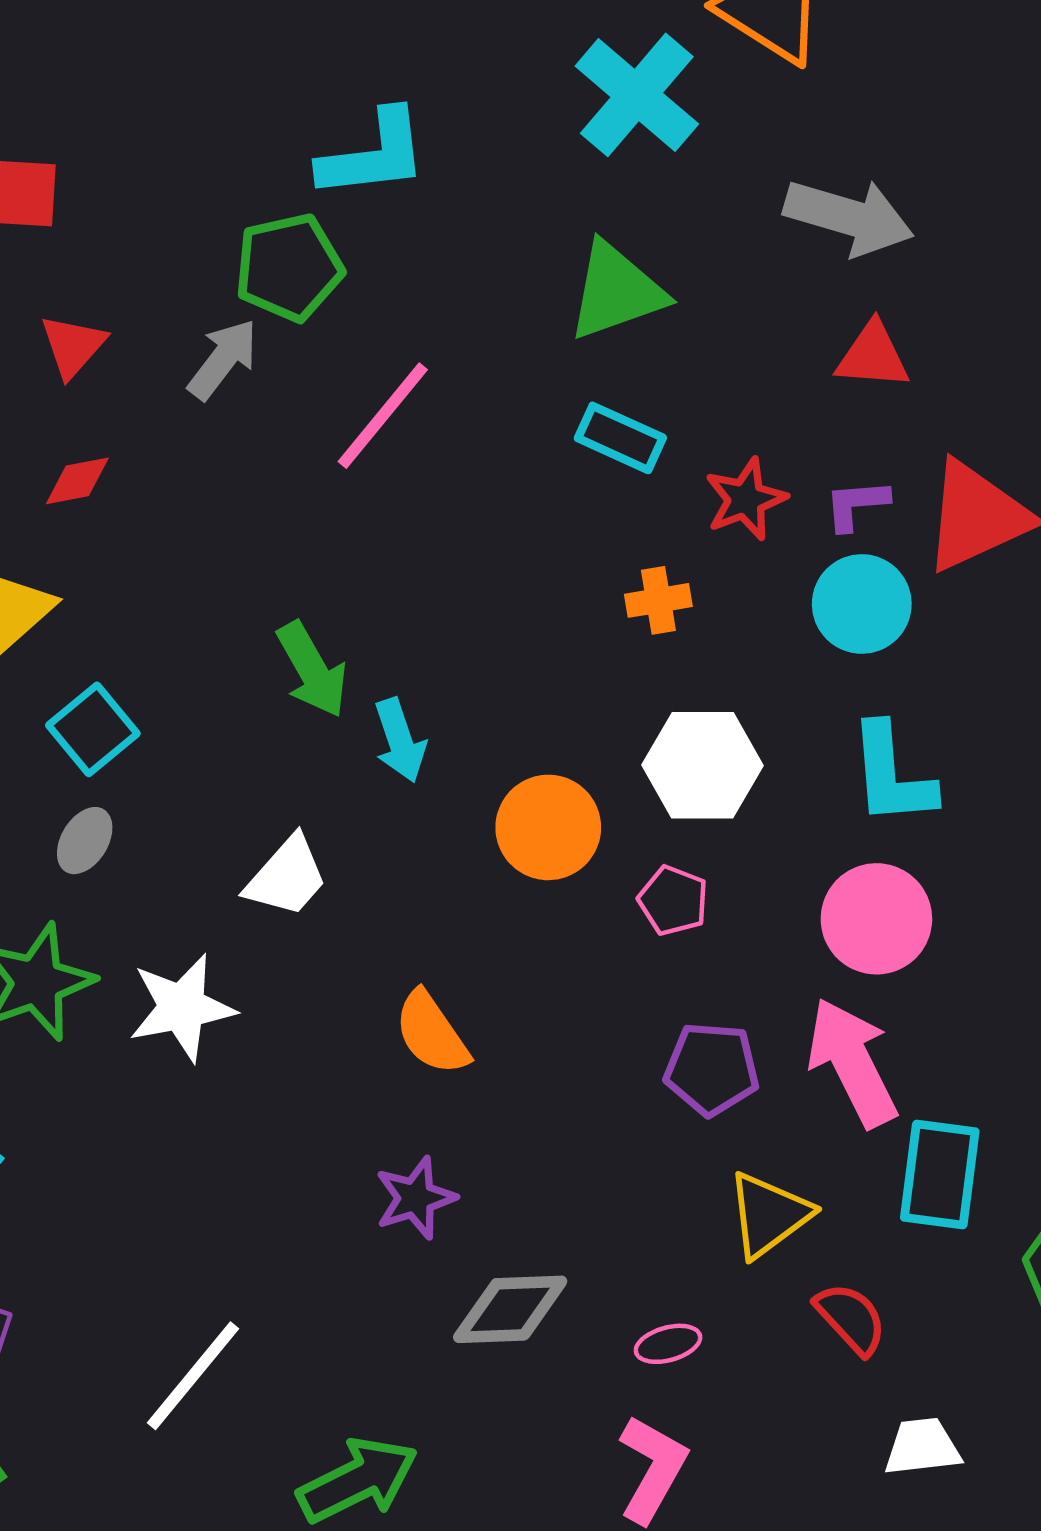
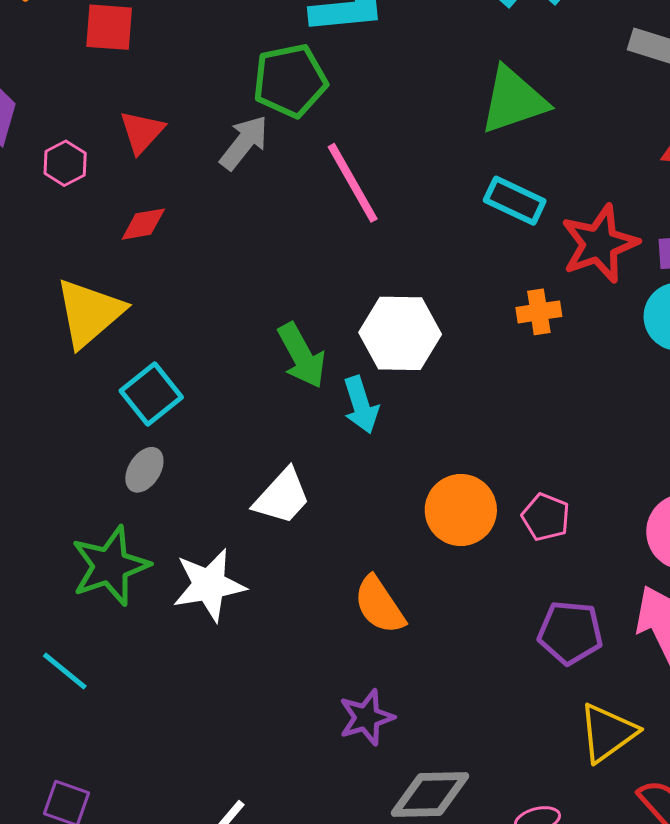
pink line: (383, 416) -> (353, 183), turned -70
red star: (746, 499) -> (599, 244), size x1.4
white hexagon: (702, 765) -> (400, 333), moved
orange circle: (548, 827) -> (461, 510), moved

